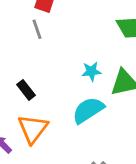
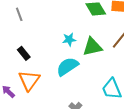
gray line: (37, 29) -> (19, 14), moved

